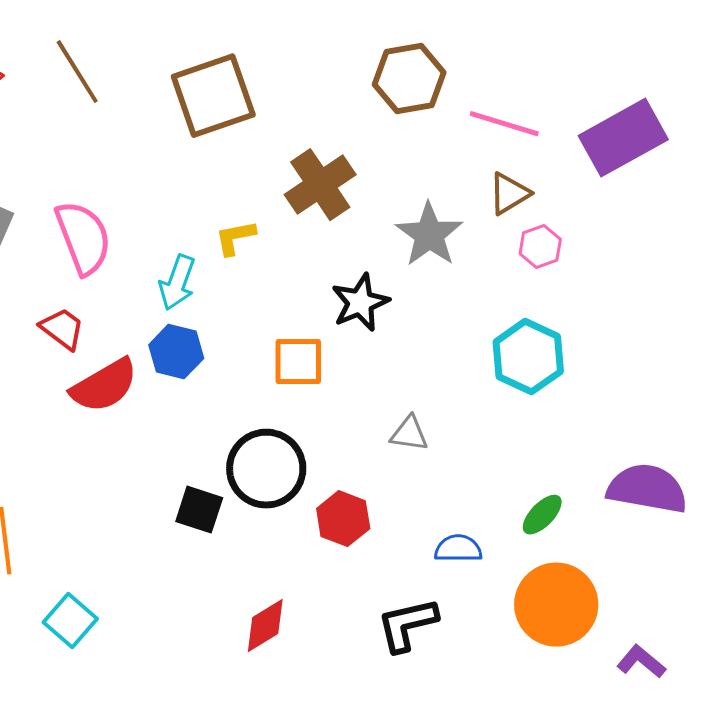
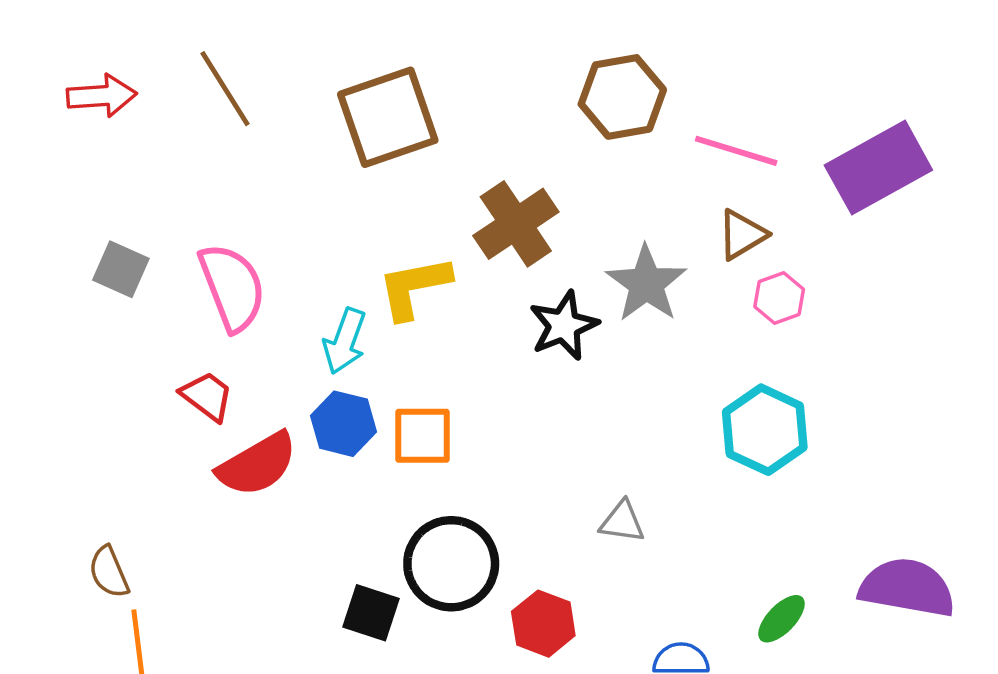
yellow L-shape: (235, 238) -> (414, 287), size x1.5
black star: (360, 303) -> (564, 326), moved
orange square: (298, 362) -> (422, 436), moved

